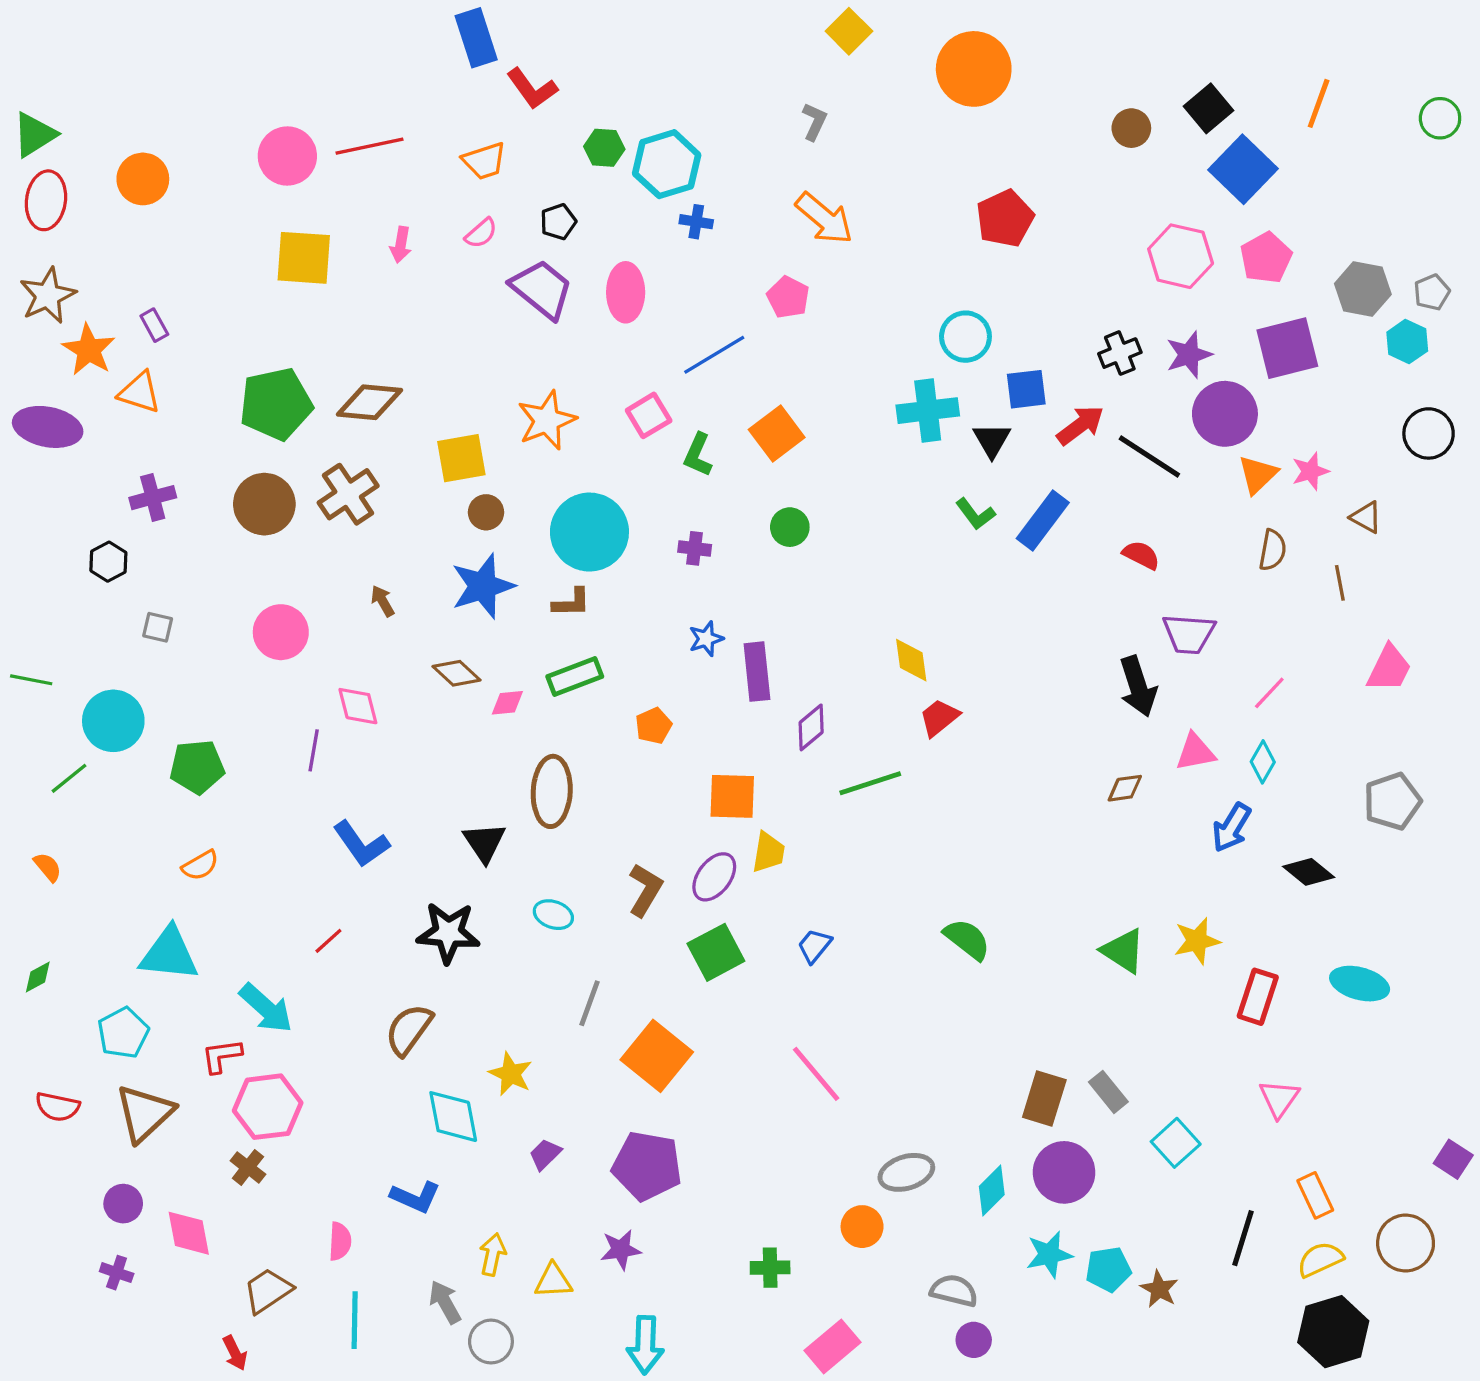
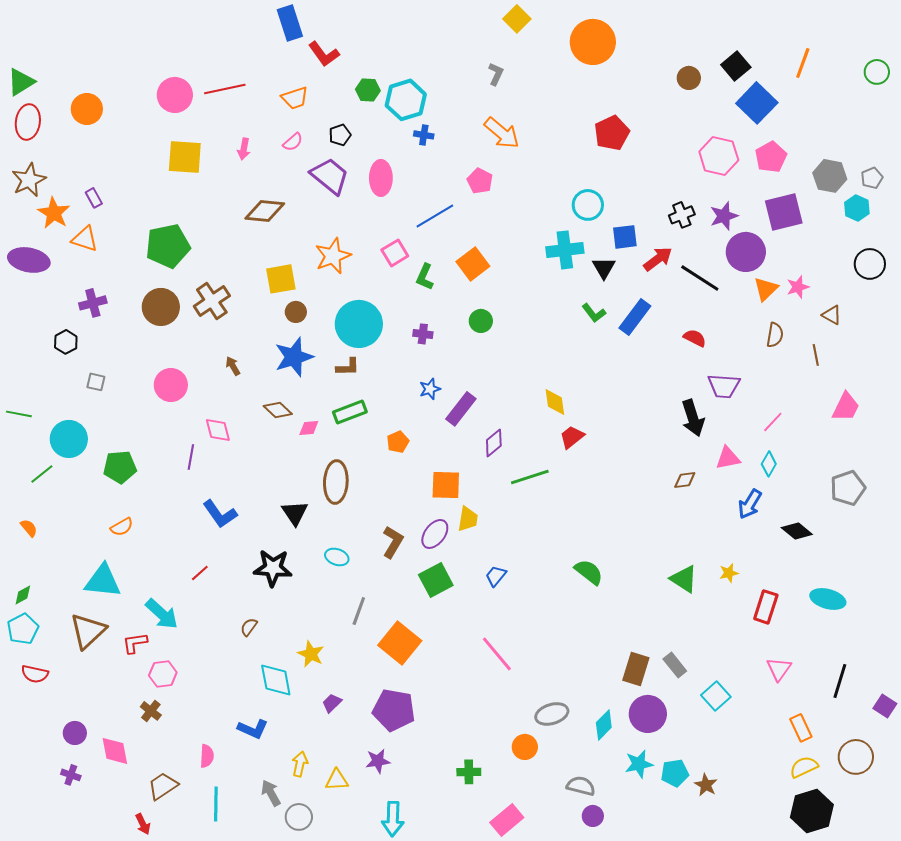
brown diamond: (369, 402) -> (265, 211), moved
purple rectangle: (757, 672) -> (461, 409), turned 44
yellow star: (1197, 941) -> (729, 573), size x0.7
brown semicircle: (409, 1030) -> (249, 627), size x0.6
cyan pentagon: (123, 1033) -> (23, 629), moved
pink hexagon: (268, 1107) -> (163, 674), size x0.7
brown triangle: (144, 1113) -> (88, 631), moved
black line: (1243, 1238) -> (840, 681), moved

